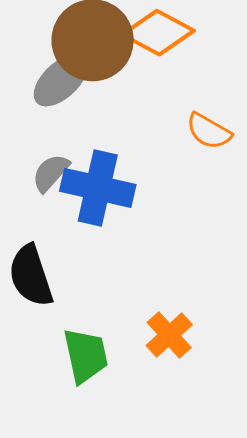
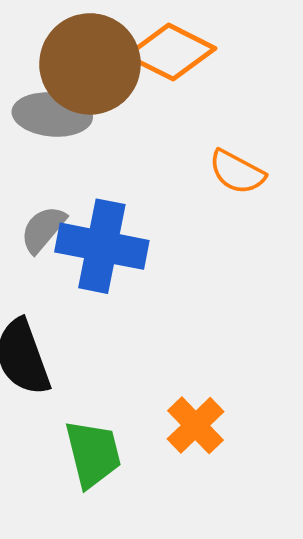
gray ellipse: (61, 80) -> (52, 115), turned 50

